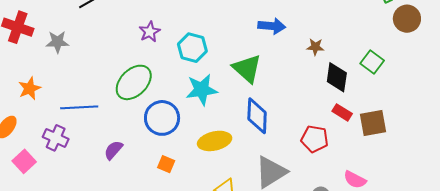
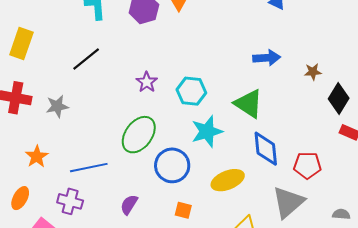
black diamond: (337, 77) -> (339, 99), turned 32
red pentagon: (315, 139) -> (307, 165), moved

